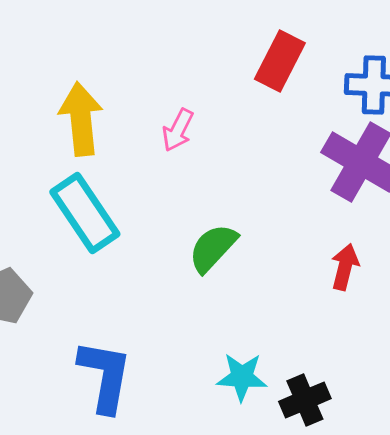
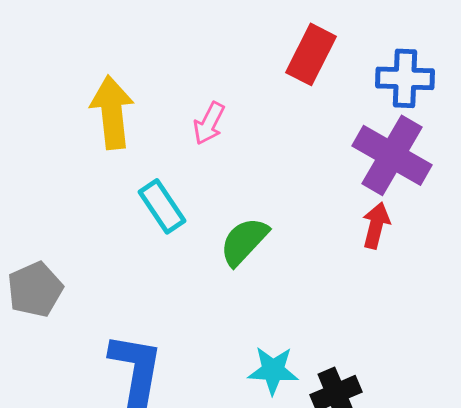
cyan rectangle: (85, 213) -> (162, 206), moved, size x0.7
red arrow: (345, 267) -> (376, 225), moved

